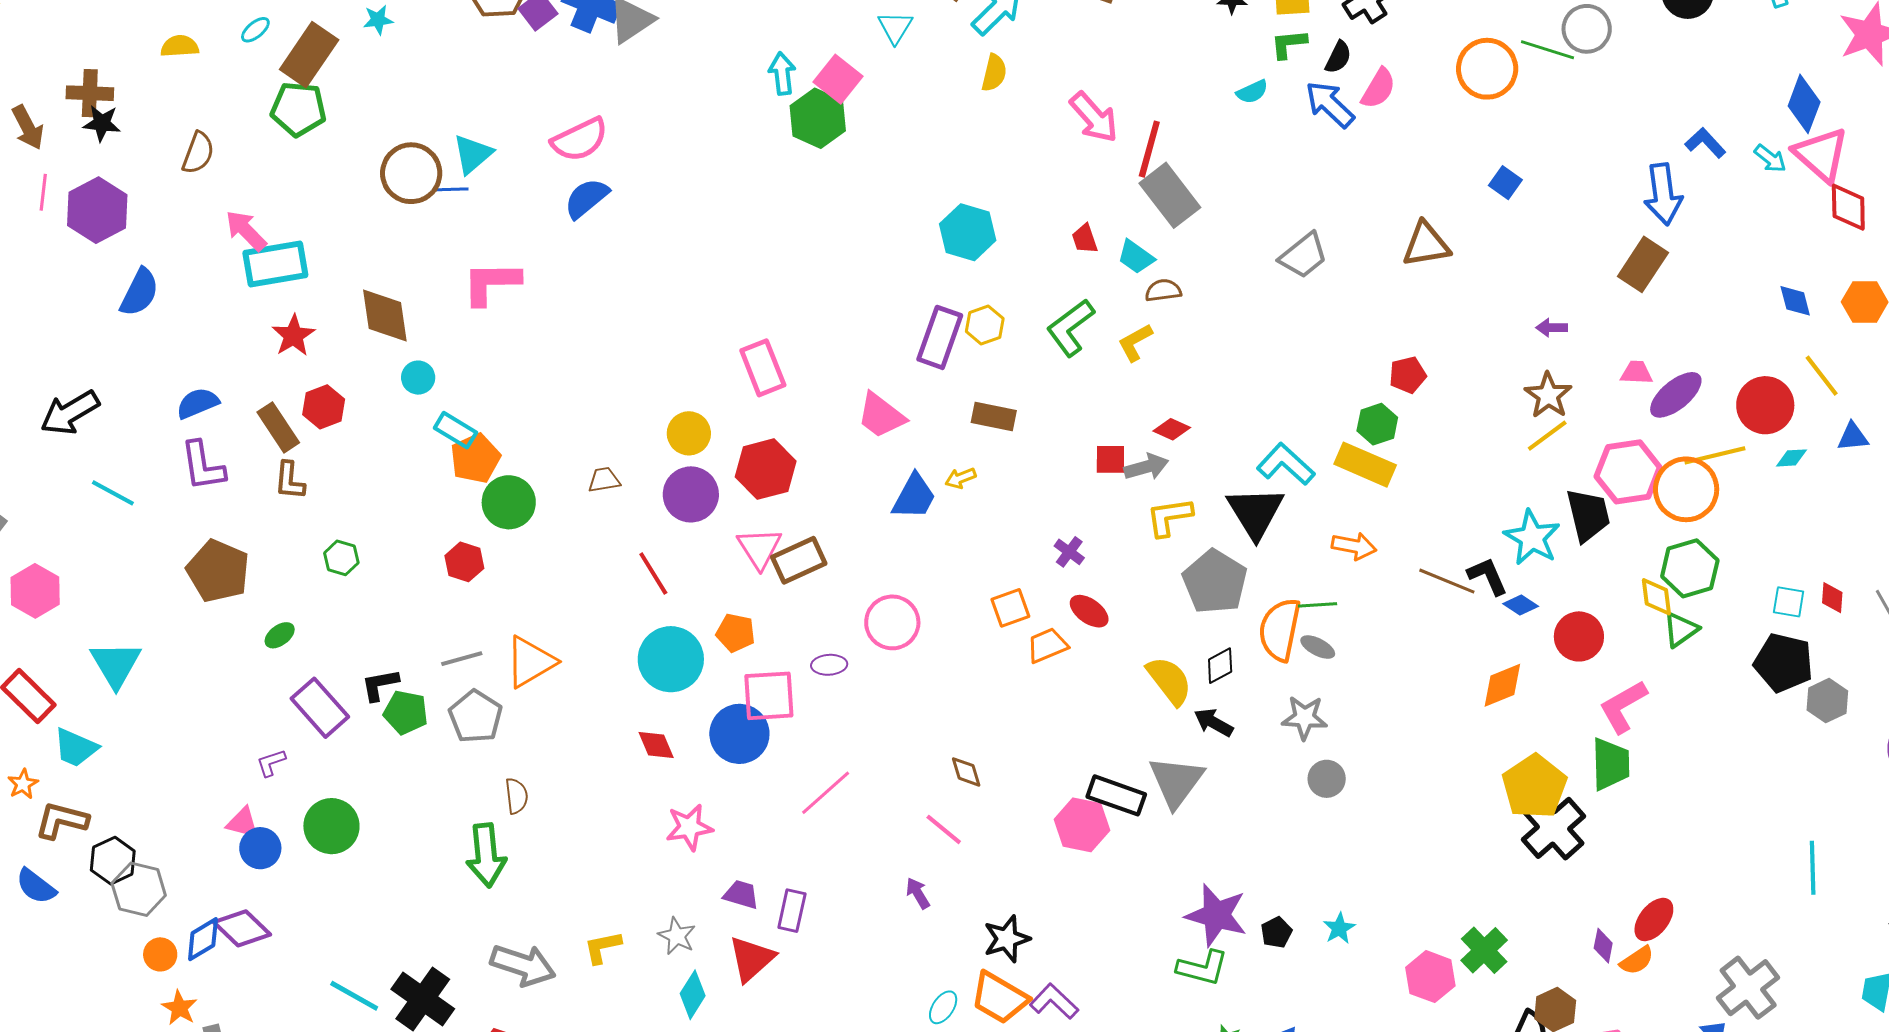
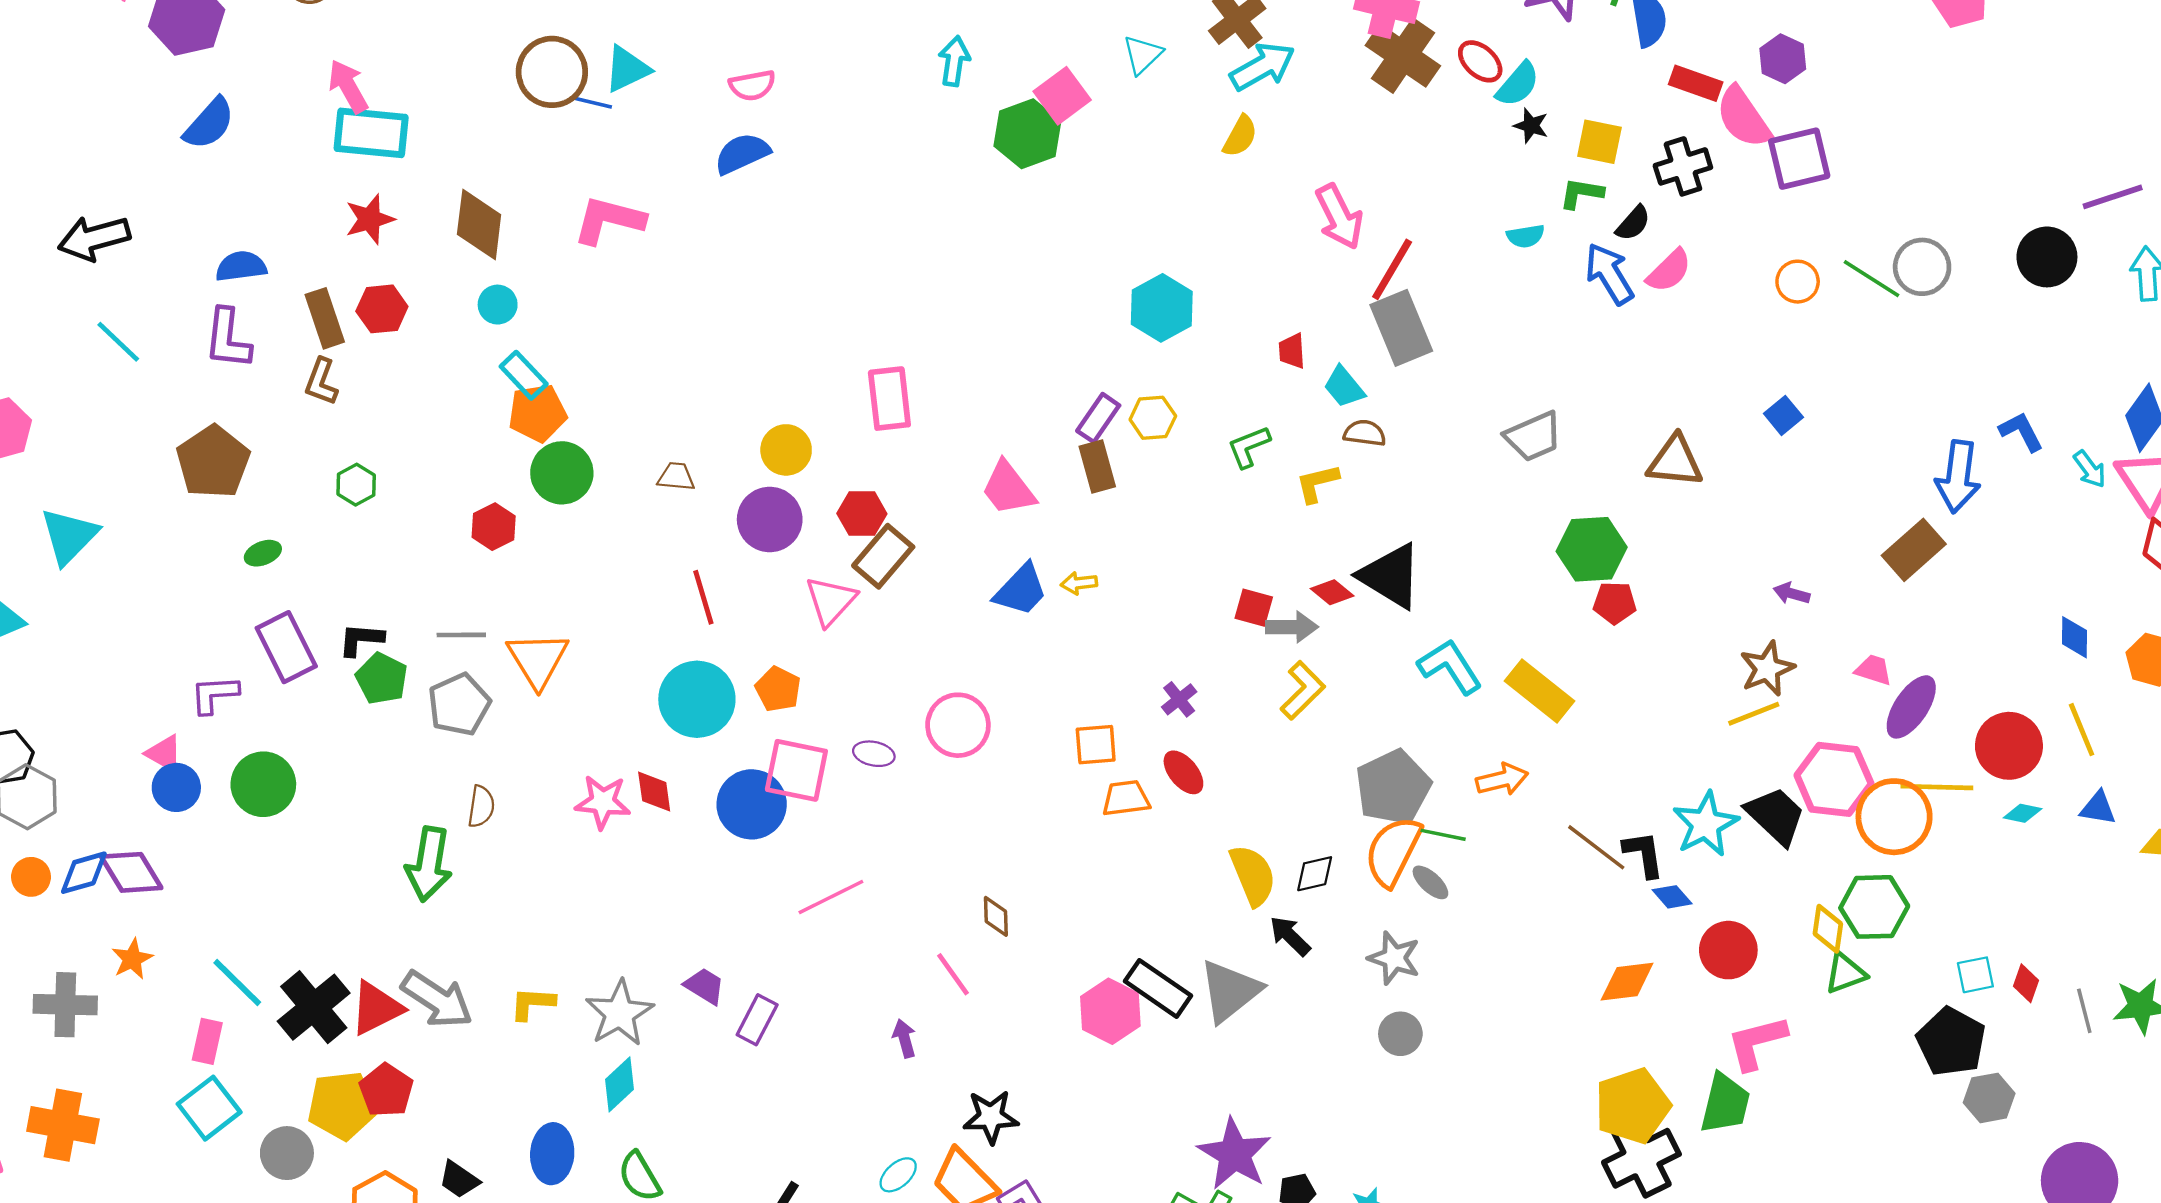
orange circle: (1487, 69) -> (1798, 282), size x0.6
cyan arrow: (782, 74) -> (954, 61), moved
pink semicircle: (580, 140) -> (752, 85), size x0.7
green L-shape: (1070, 328) -> (1249, 447), size x0.7
purple rectangle: (940, 337) -> (1098, 418), size x0.7
purple ellipse: (1676, 395) -> (1911, 707), turned -32
brown rectangle: (994, 417) -> (1097, 466), moved, turned 48
green hexagon: (1377, 424) -> (1592, 549), moved, size x1.4
red hexagon: (766, 469) -> (862, 514), size x0.7
black triangle: (1255, 512) -> (1391, 576), moved, turned -42
black trapezoid: (1588, 515) -> (1776, 816), turned -48
yellow L-shape: (1169, 517) -> (1303, 690), turned 129
orange arrow: (1354, 546) -> (1502, 779), turned -39
brown rectangle: (799, 560) -> (883, 556), moved, turned -40
gray pentagon: (1215, 582) -> (1393, 787), moved
cyan square: (1789, 602) -> (1975, 975), turned -36
orange triangle: (530, 662) -> (538, 660), turned -46
purple L-shape: (271, 763) -> (214, 694), size x1.4
pink star: (689, 827) -> (603, 802), moved
gray star: (677, 936) -> (620, 1013), size x1.5
red triangle: (751, 959) -> (376, 1008), moved
orange star: (179, 1008) -> (132, 959), moved

